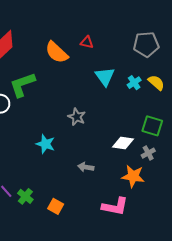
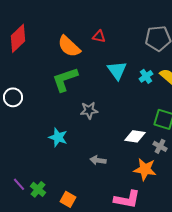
green L-shape: (22, 85) -> (65, 79), moved
gray star: (77, 117) -> (89, 110), turned -30
gray cross: (148, 153) -> (160, 146), turned -32

